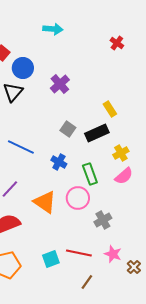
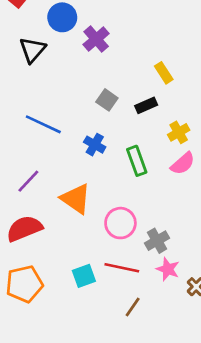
blue circle: (23, 68) -> (62, 17), moved
black rectangle: (97, 133) -> (146, 105), size x0.7
pink circle: (78, 198) -> (120, 223), moved
gray cross: (103, 220) -> (157, 241), moved

